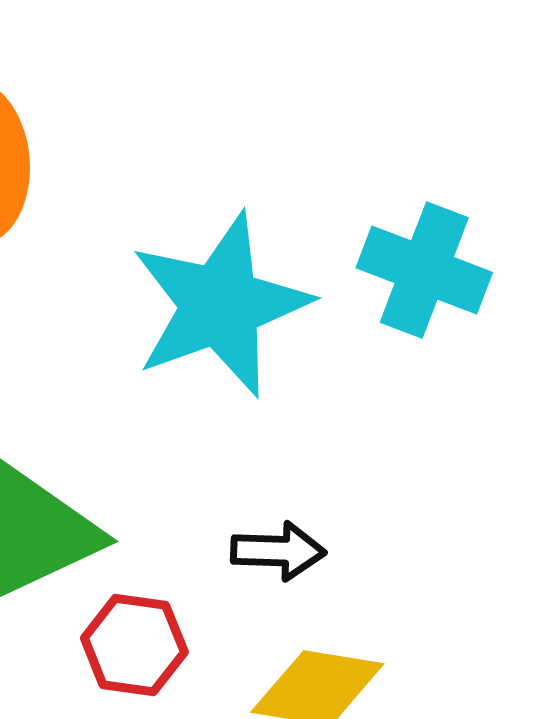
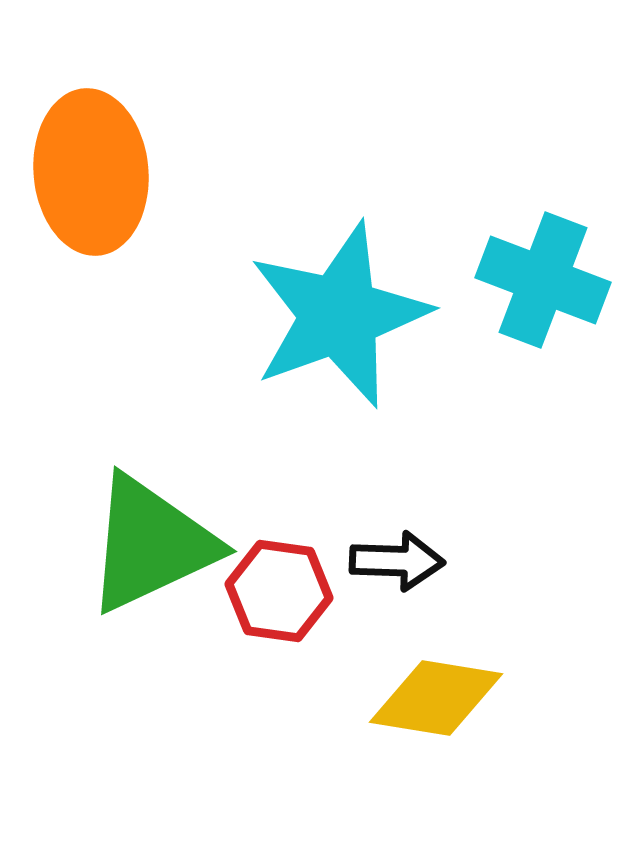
red hexagon: (134, 645) -> (279, 591), moved

